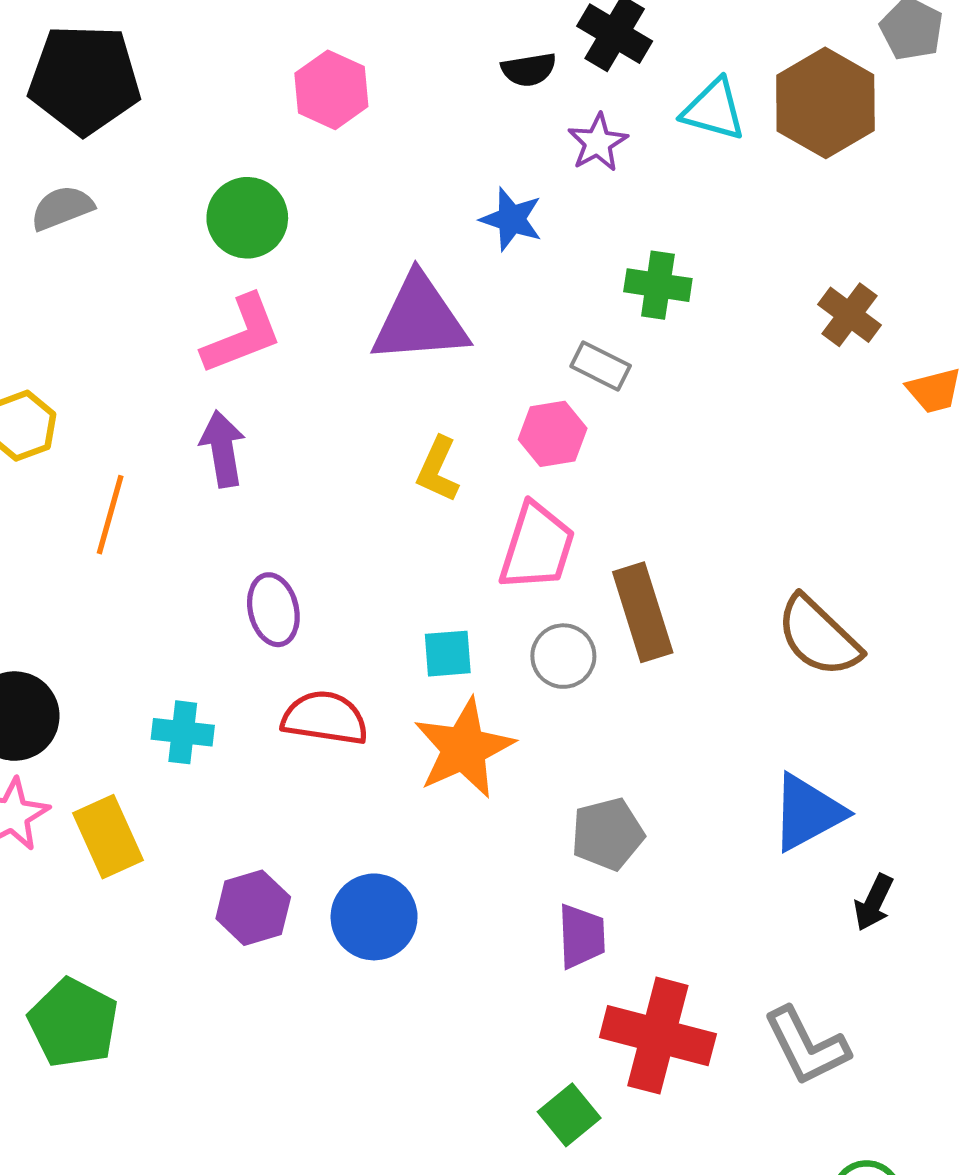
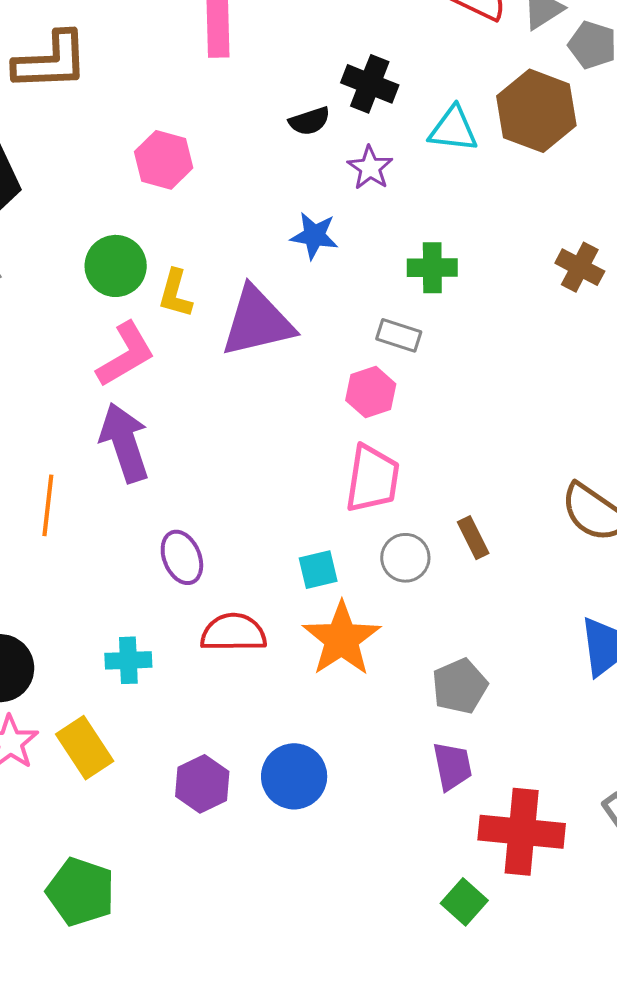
purple arrow: (223, 449) -> (125, 443), size x1.4
yellow L-shape: (438, 469) -> (175, 294), moved
brown rectangle: (643, 612) -> (473, 538), moved, size x0.6

